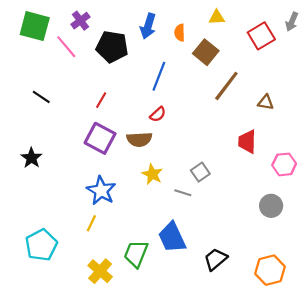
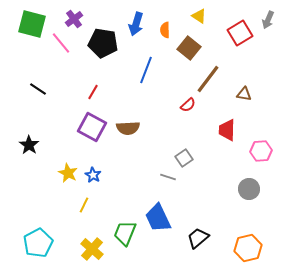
yellow triangle: (217, 17) -> (199, 16), turned 35
red semicircle: (158, 114) -> (188, 105), moved
yellow star: (152, 174) -> (68, 173), moved
blue star: (101, 191) -> (93, 175), size x0.6
cyan pentagon: (41, 245) -> (38, 243), moved

